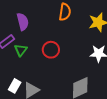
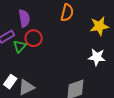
red circle: (51, 50) -> (34, 38), moved

